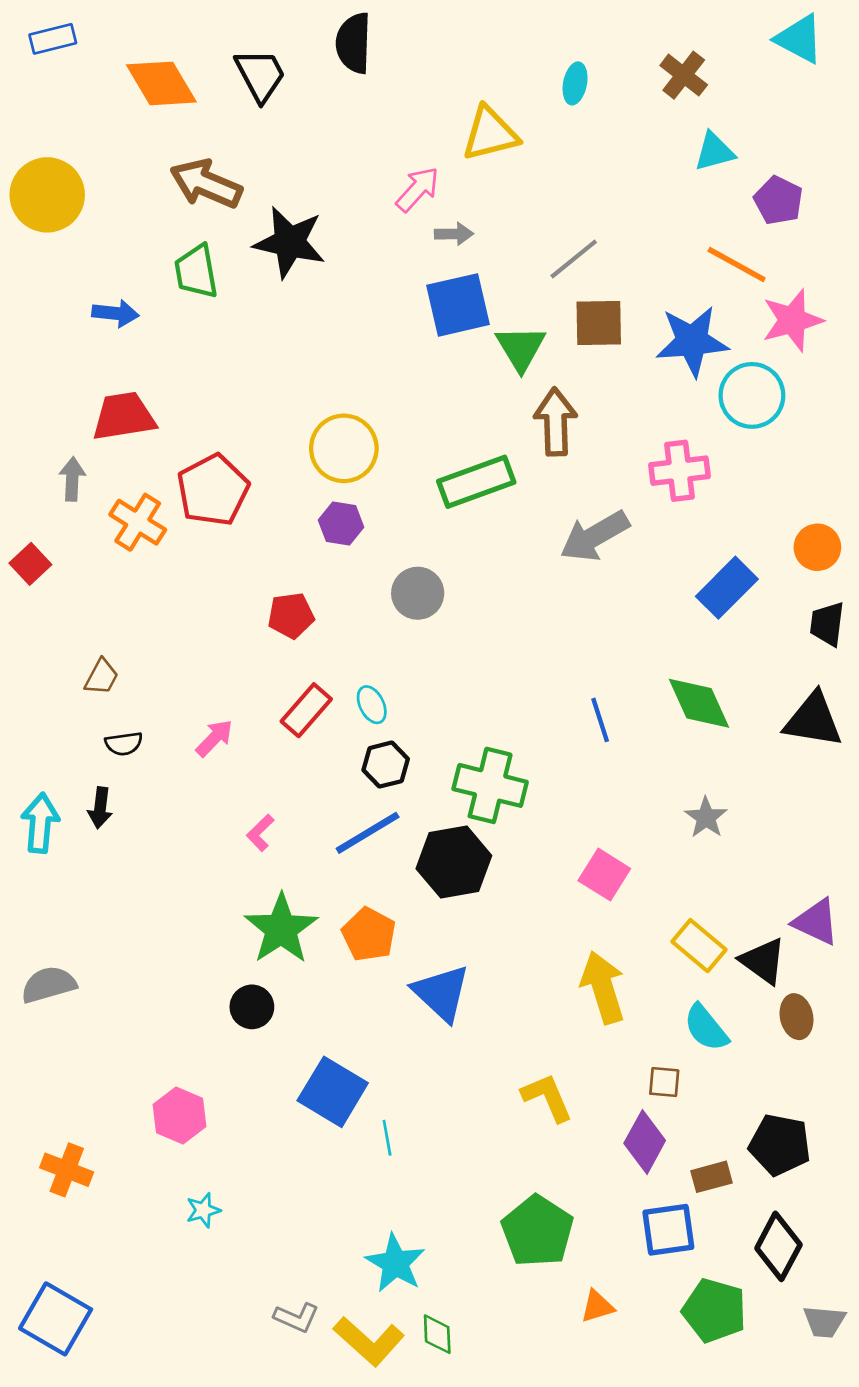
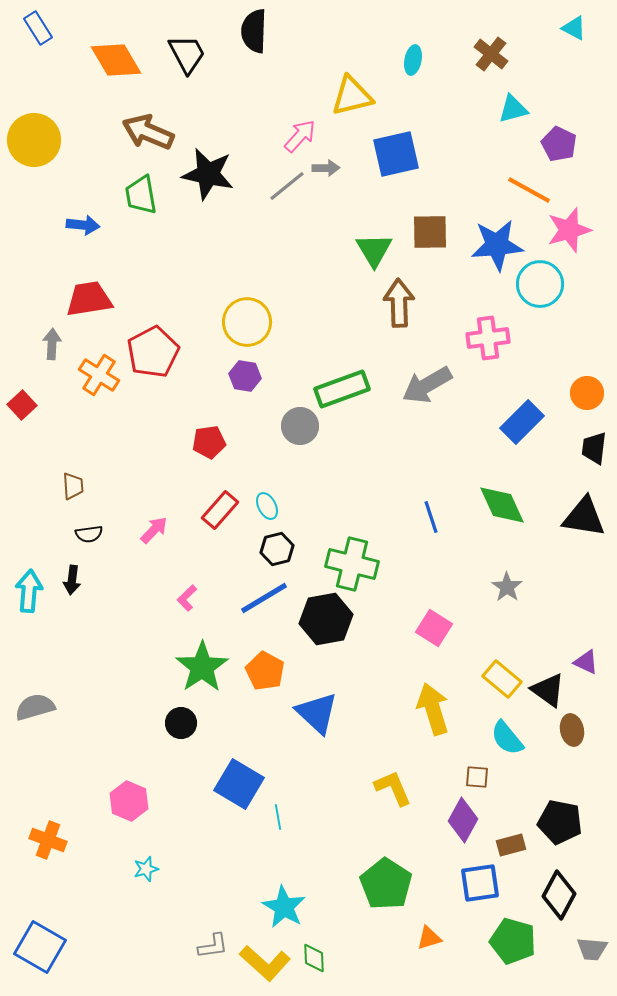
blue rectangle: (53, 39) -> (38, 28), turned 72
cyan triangle: (799, 39) -> (574, 28), size x0.7
gray line: (574, 259) -> (287, 186), moved
blue square: (458, 305) -> (396, 154), moved
green rectangle: (476, 482) -> (342, 389), moved
brown trapezoid: (101, 677) -> (73, 486), turned -32
purple triangle: (816, 922) -> (586, 662), size x0.7
gray L-shape: (296, 1317) -> (213, 946), turned -32

